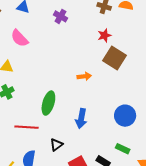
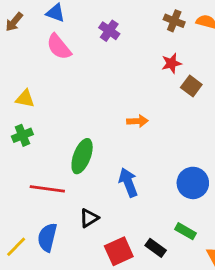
pink semicircle: (19, 38) -> (59, 47), moved
brown square: (114, 58) -> (191, 86), moved, size x0.6
blue arrow: (81, 119) -> (128, 182), turned 144

